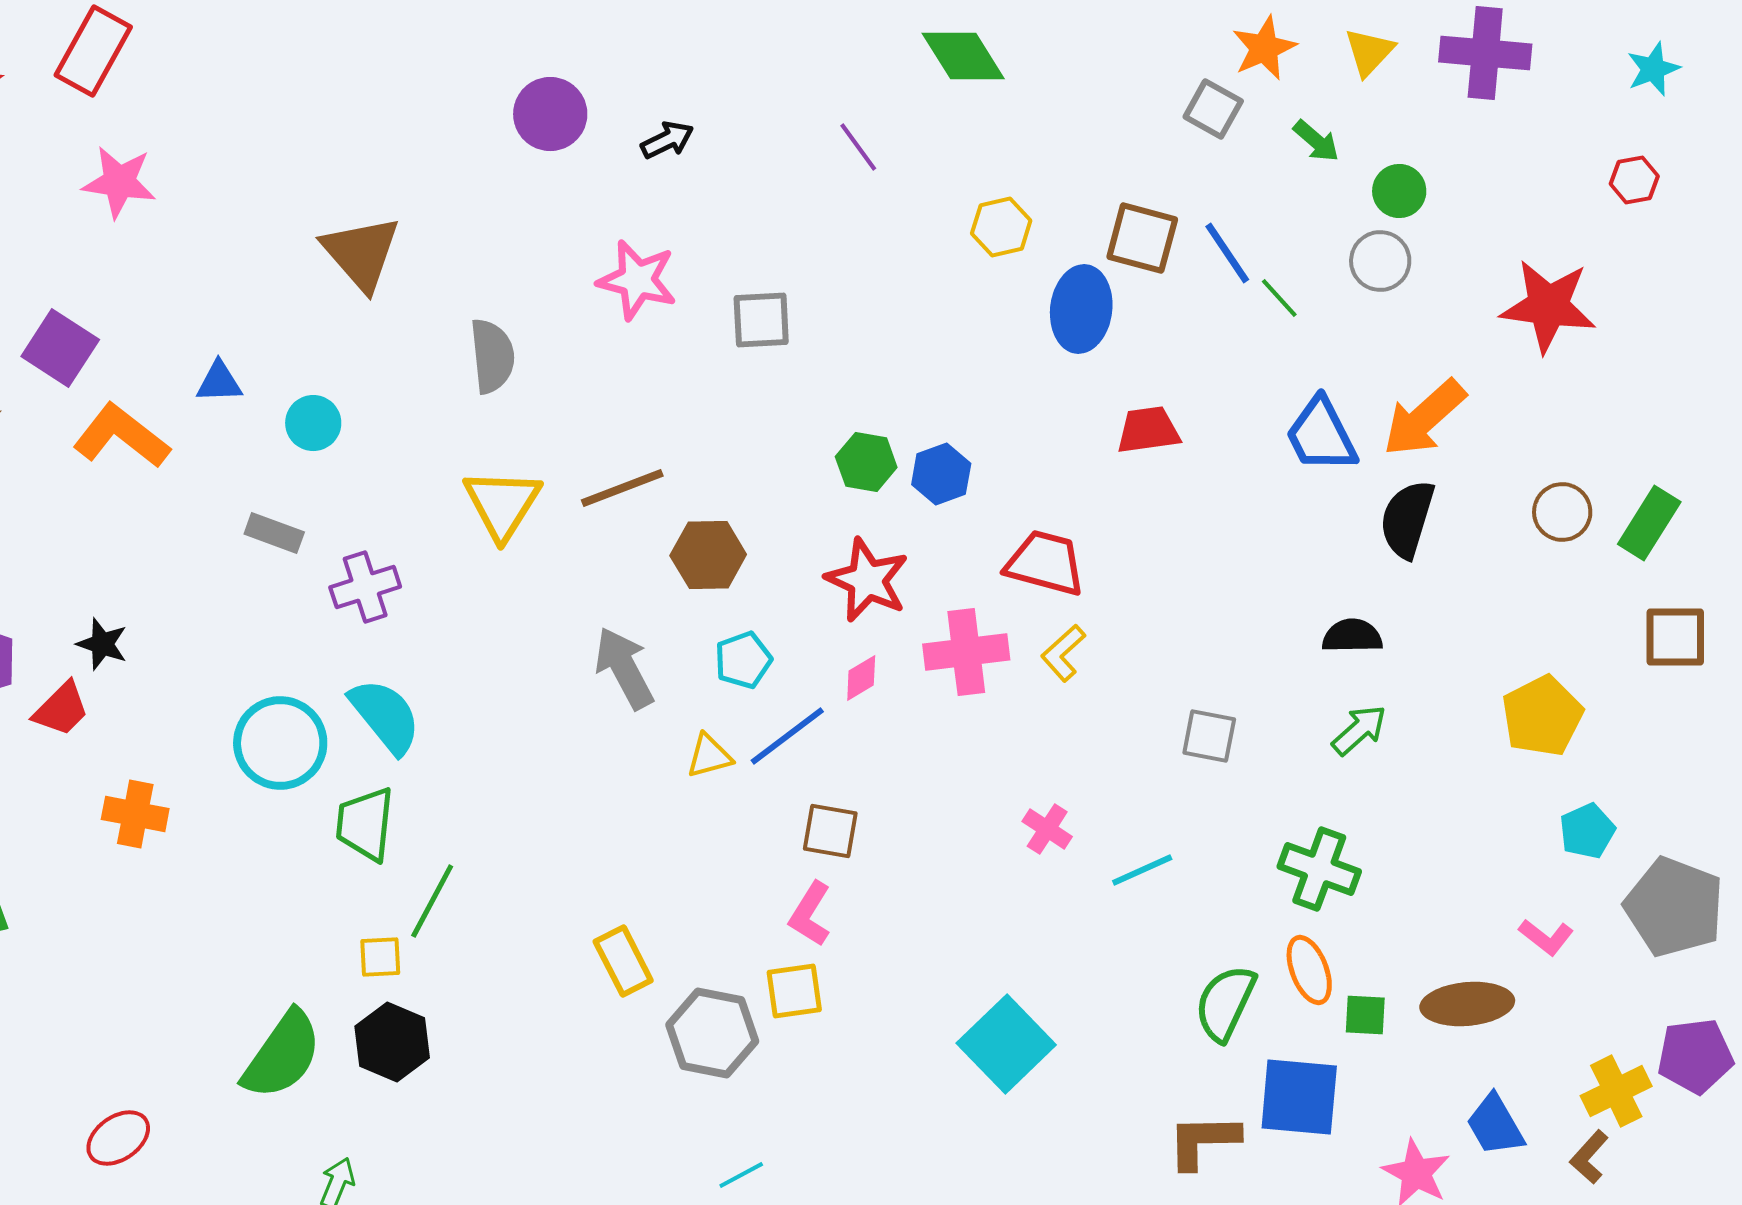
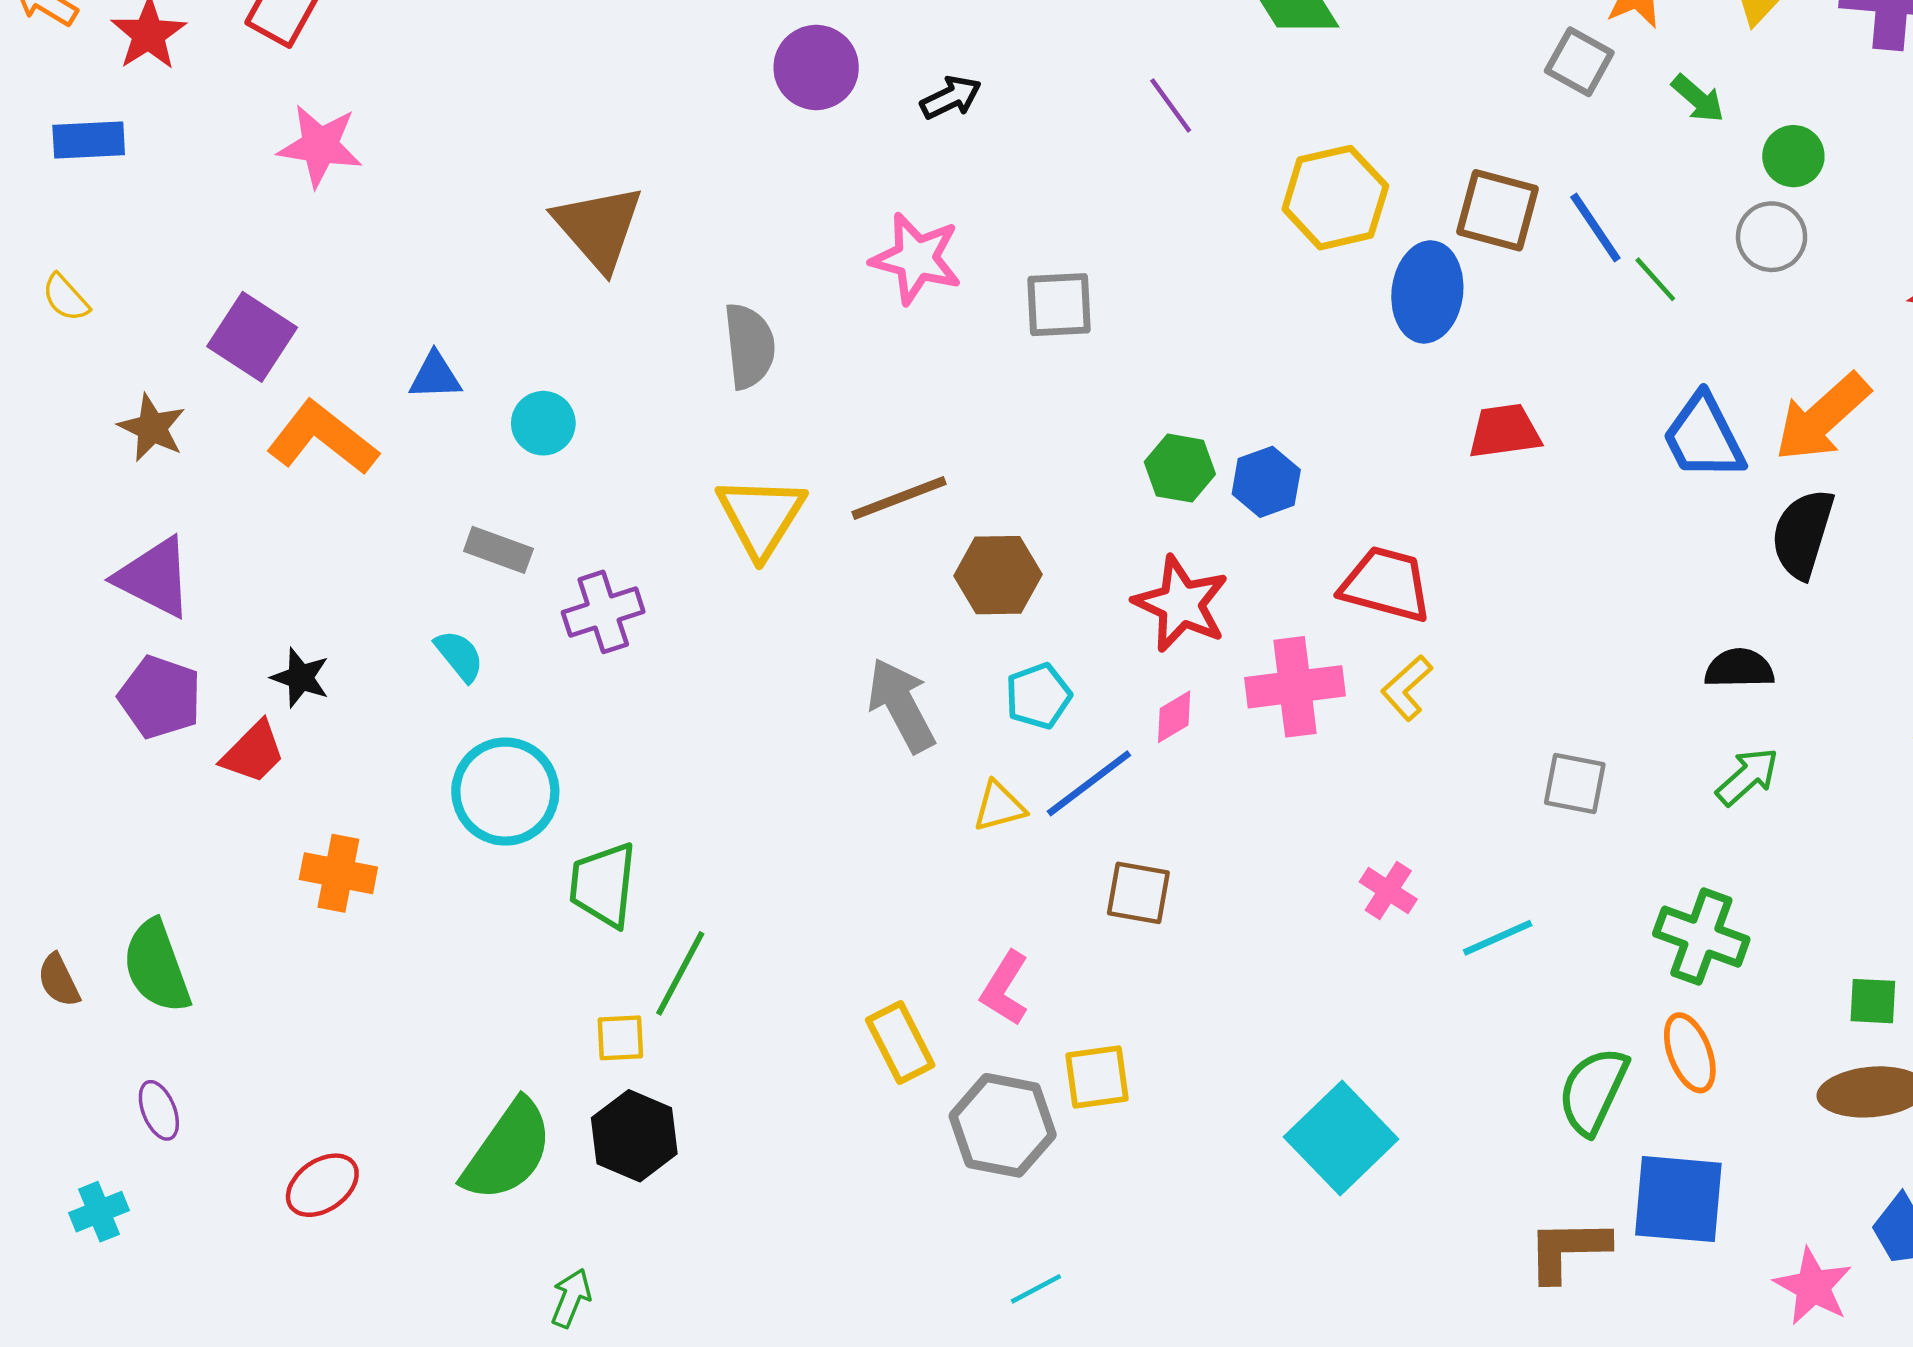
yellow hexagon: (1001, 227) -> (1335, 198), size x1.5
cyan semicircle: (385, 716) -> (459, 656), moved, size x0.6
pink L-shape: (810, 914) -> (1005, 988), moved
green square: (1365, 1015) -> (1873, 1001), moved
red ellipse: (118, 1138) -> (322, 1185), moved

